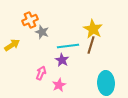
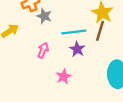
purple star: (62, 60) -> (77, 49), moved
pink arrow: (41, 73) -> (43, 50), moved

